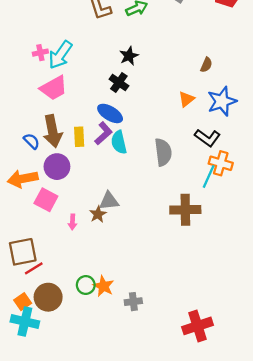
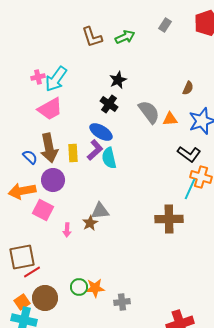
orange triangle: (186, 99) -> (170, 119), turned 35
gray semicircle: (163, 152) -> (149, 112), moved, turned -30
orange star: (103, 286) -> (95, 288), turned -30

